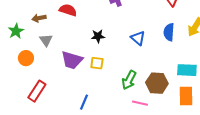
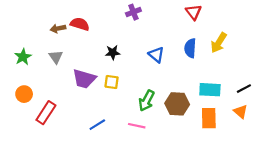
brown arrow: (39, 18) -> (58, 28), moved
green star: (16, 31) -> (23, 57), moved
orange circle: (26, 58) -> (24, 94), moved
blue line: (84, 102) -> (97, 125), turned 35
pink line: (140, 103) -> (137, 126), moved

